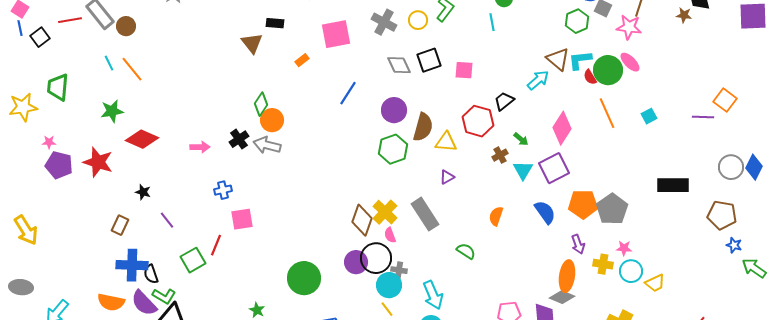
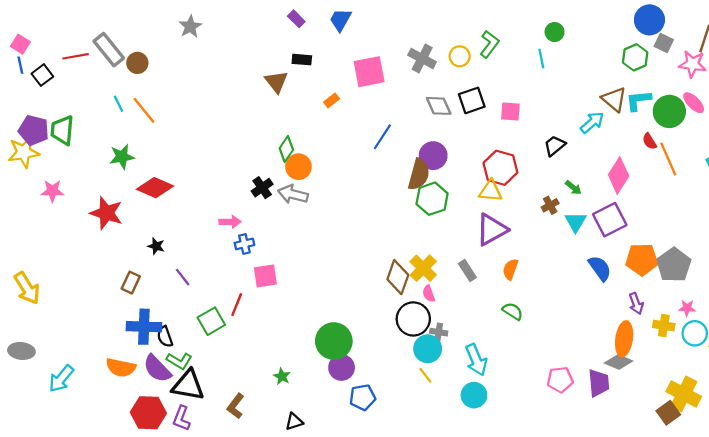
red semicircle: (590, 77) -> (649, 141), moved
red hexagon: (478, 121) -> (500, 168), moved
brown semicircle: (423, 127) -> (419, 174), moved
pink star: (49, 142) -> (52, 191), size x1.5
pink arrow: (200, 147) -> (230, 222), moved
purple pentagon: (59, 165) -> (34, 130), moved
purple triangle: (447, 177) -> (492, 230), size x2.0
gray rectangle: (425, 214) -> (467, 270), size x0.6
orange semicircle: (496, 216) -> (510, 269), moved
purple circle: (356, 262) -> (342, 368), moved

